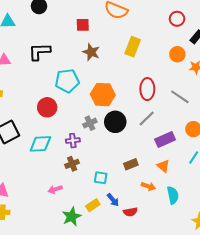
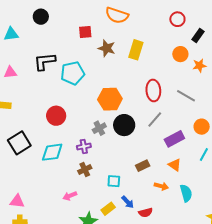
brown star: (91, 52) -> (107, 48), moved
cyan pentagon: (67, 81) -> (73, 73), moved

